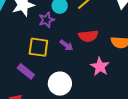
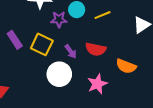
purple rectangle: (26, 71) -> (15, 40), moved
white circle: (60, 84) -> (59, 74), moved

